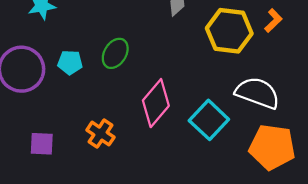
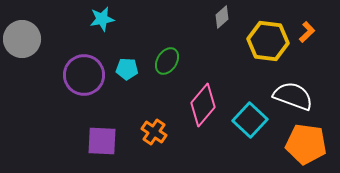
purple square: (42, 144) -> (102, 141), size x1.4

